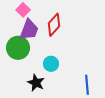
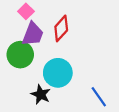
cyan circle: (51, 64) -> (58, 73), size x1.6
blue line: (87, 85) -> (99, 97), turned -30

